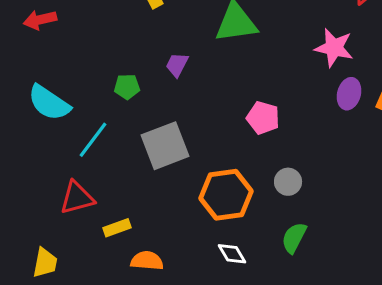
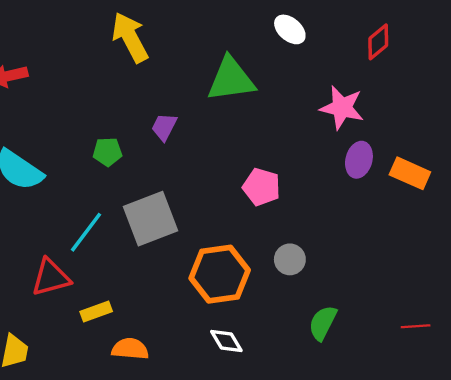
cyan line: (93, 140) -> (86, 232), moved
green semicircle: (294, 238) -> (323, 323), moved

